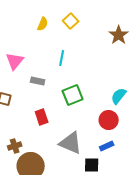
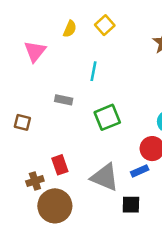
pink triangle: (15, 61) -> (35, 51), moved
red rectangle: (42, 117) -> (60, 165), moved
blue rectangle: (107, 146) -> (140, 171), moved

